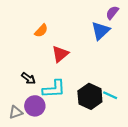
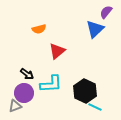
orange semicircle: (41, 31) -> (39, 29), turned 32
cyan line: (110, 95) -> (95, 107), moved
purple circle: (35, 106) -> (24, 93), moved

